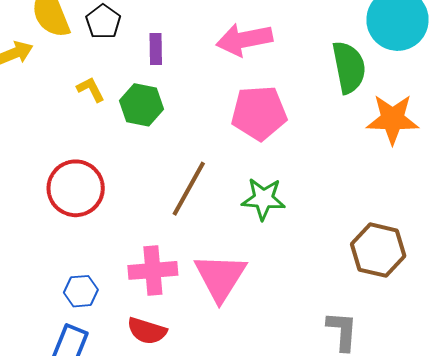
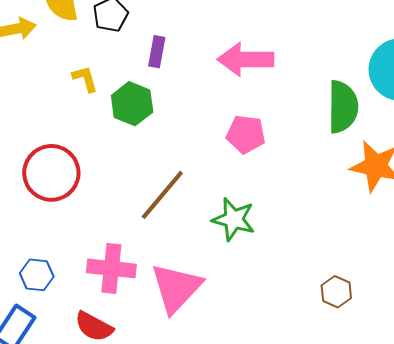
pink pentagon: (259, 113) -> (246, 134), size x0.7
brown hexagon: (378, 250) -> (336, 292), size x0.6

